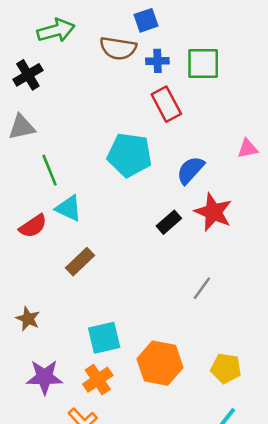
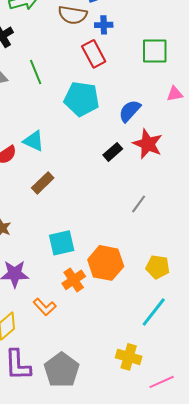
green square: (203, 63) -> (155, 51), moved
red rectangle: (166, 104) -> (94, 54), moved
green line: (50, 170) -> (36, 72), moved
orange cross: (98, 380) -> (74, 280), moved

